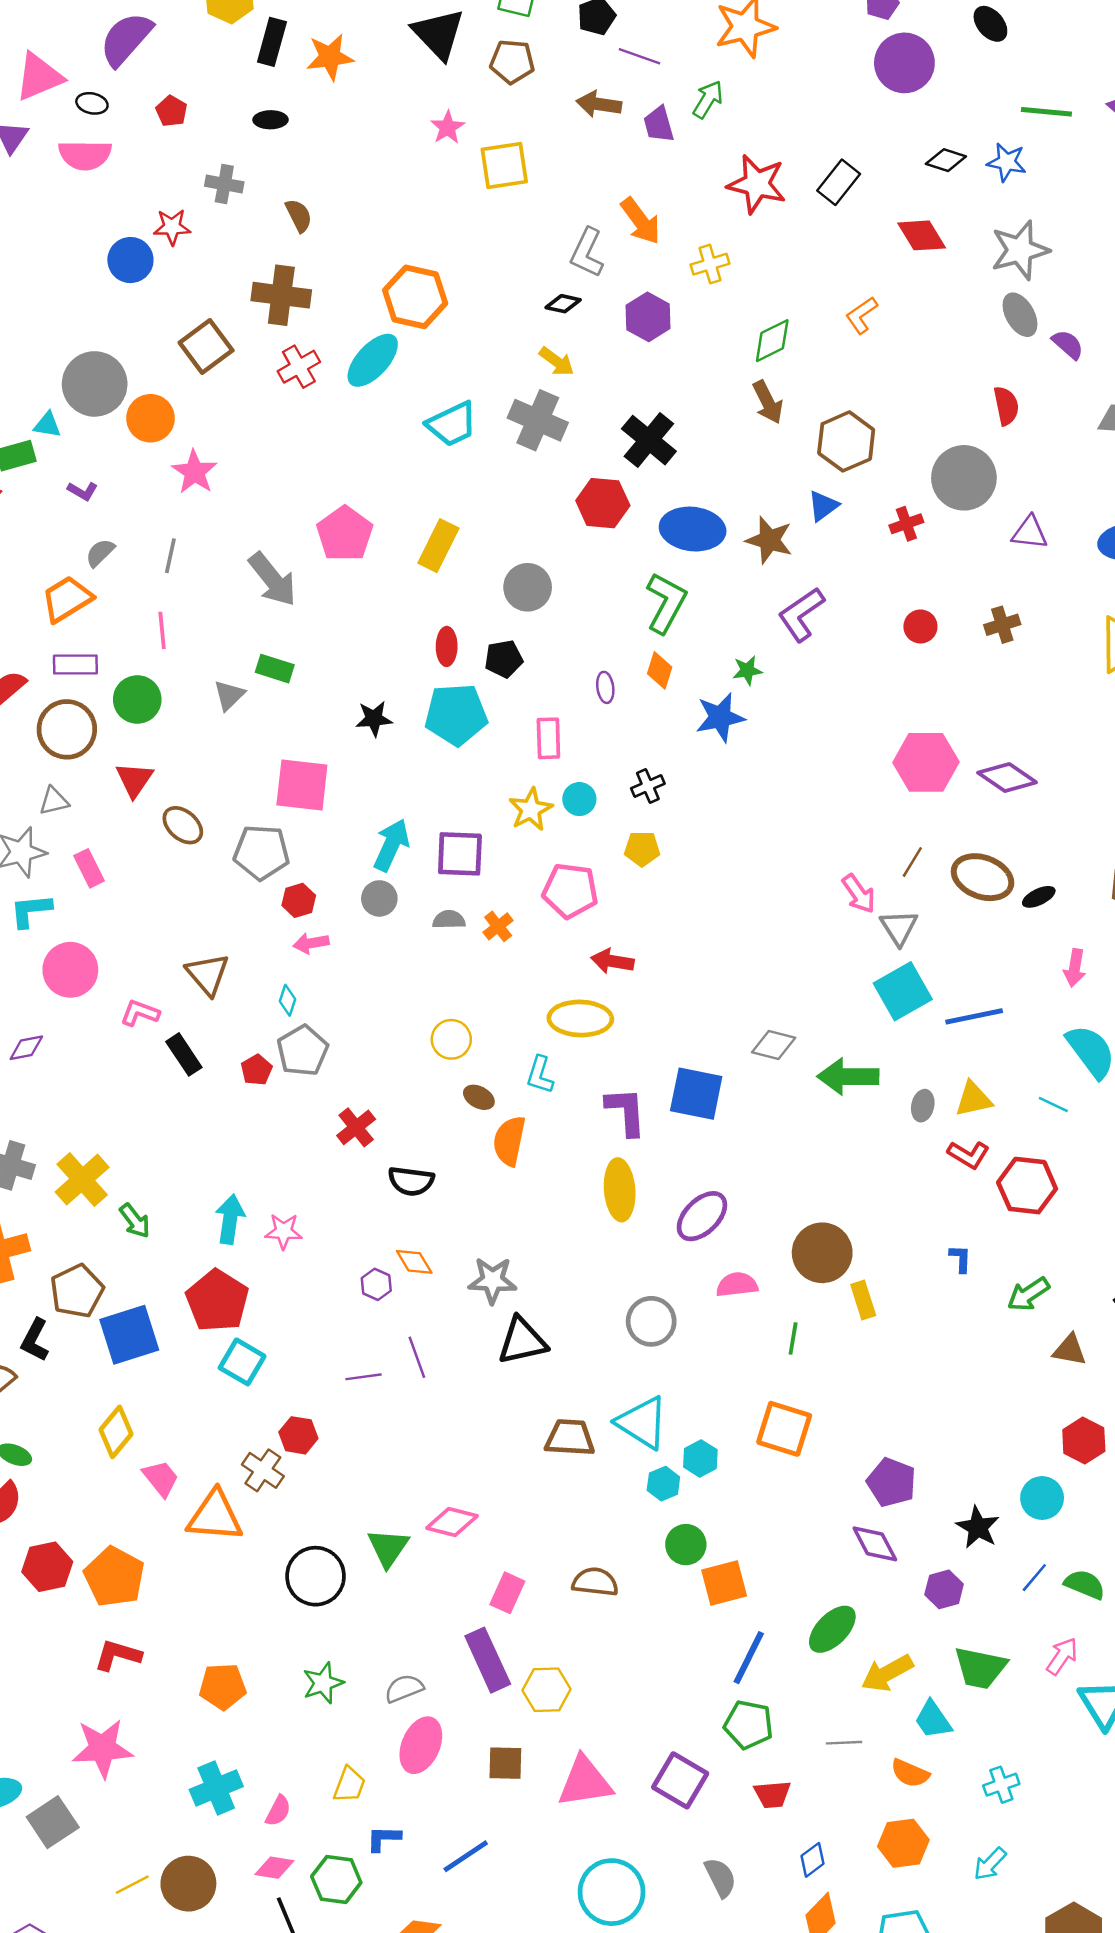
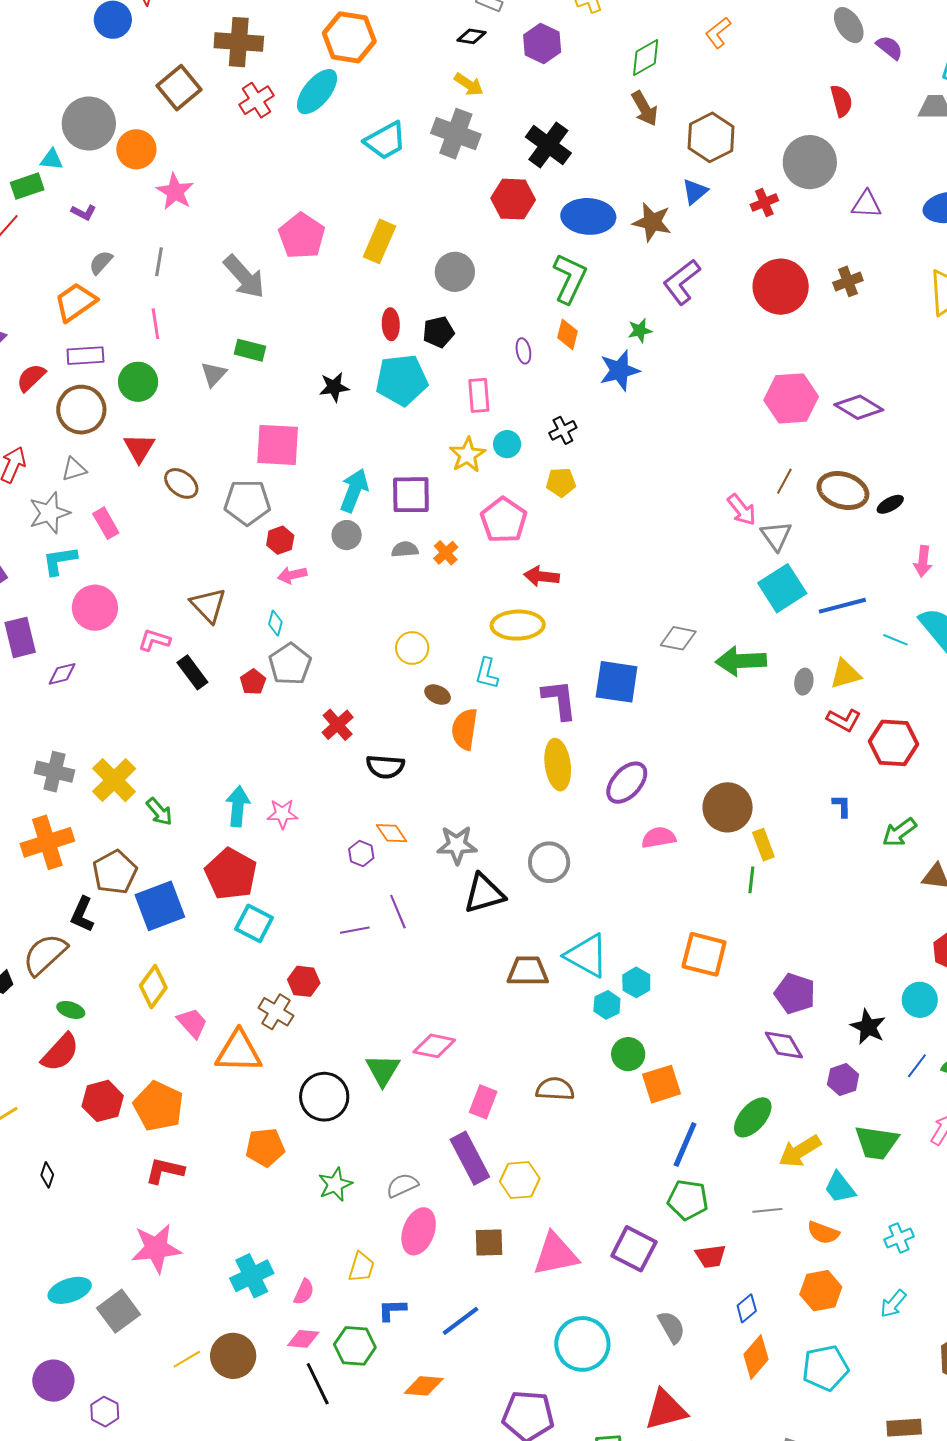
red circle: (920, 626) -> (781, 287), size x2.0
pink pentagon: (570, 891) -> (504, 520), turned 30
cyan line: (1053, 1104) -> (895, 640), moved
gray circle: (651, 1321) -> (549, 862), moved
green line: (793, 1338) -> (751, 880), moved
orange pentagon: (223, 1686) -> (265, 1147), moved

